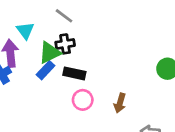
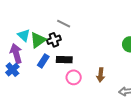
gray line: (64, 16) -> (64, 24), moved
green triangle: (50, 53) -> (38, 40), moved

